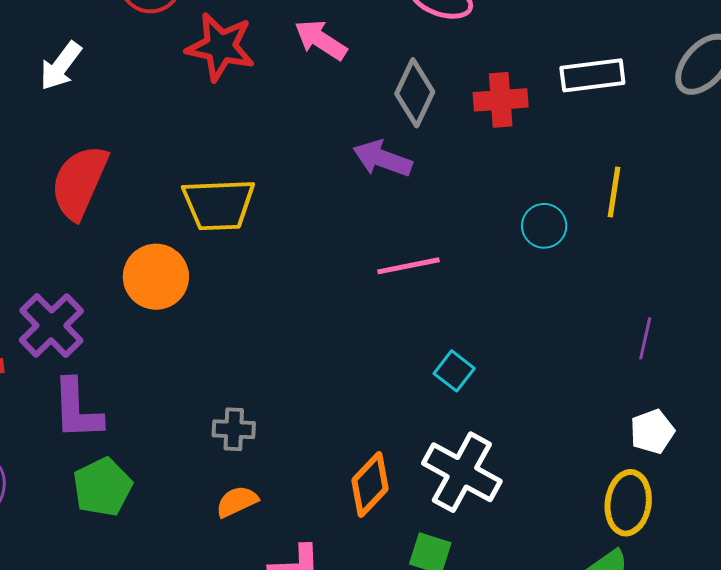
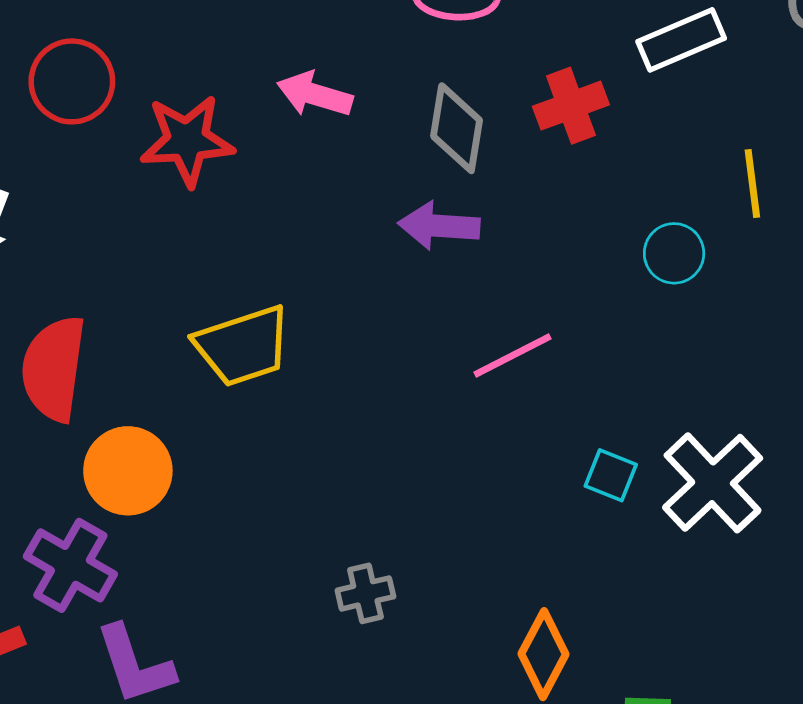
orange circle: (156, 277) -> (128, 471), moved
gray cross: (234, 429) -> (365, 593), moved
white cross: (462, 472) -> (713, 483), moved, turned 34

